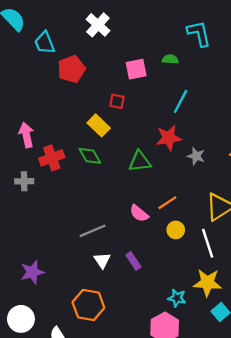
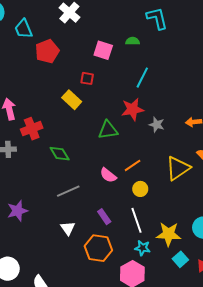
pink square: (136, 69) -> (103, 50), turned 30
green diamond: (90, 156) -> (60, 154), moved
white line: (208, 243) -> (136, 220), moved
white triangle: (102, 260) -> (68, 228), moved
purple star: (32, 272) -> (17, 211), moved
orange hexagon: (88, 305) -> (98, 248), moved

